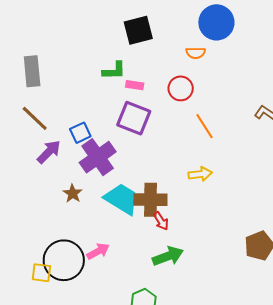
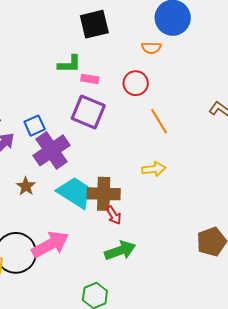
pink arrow: (98, 251) -> (50, 244), size x1.6

